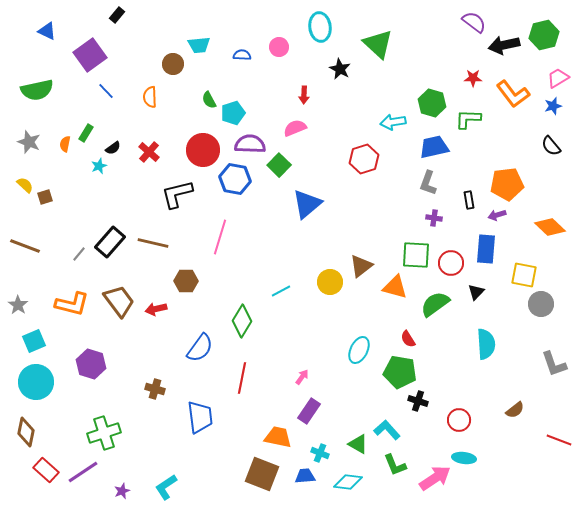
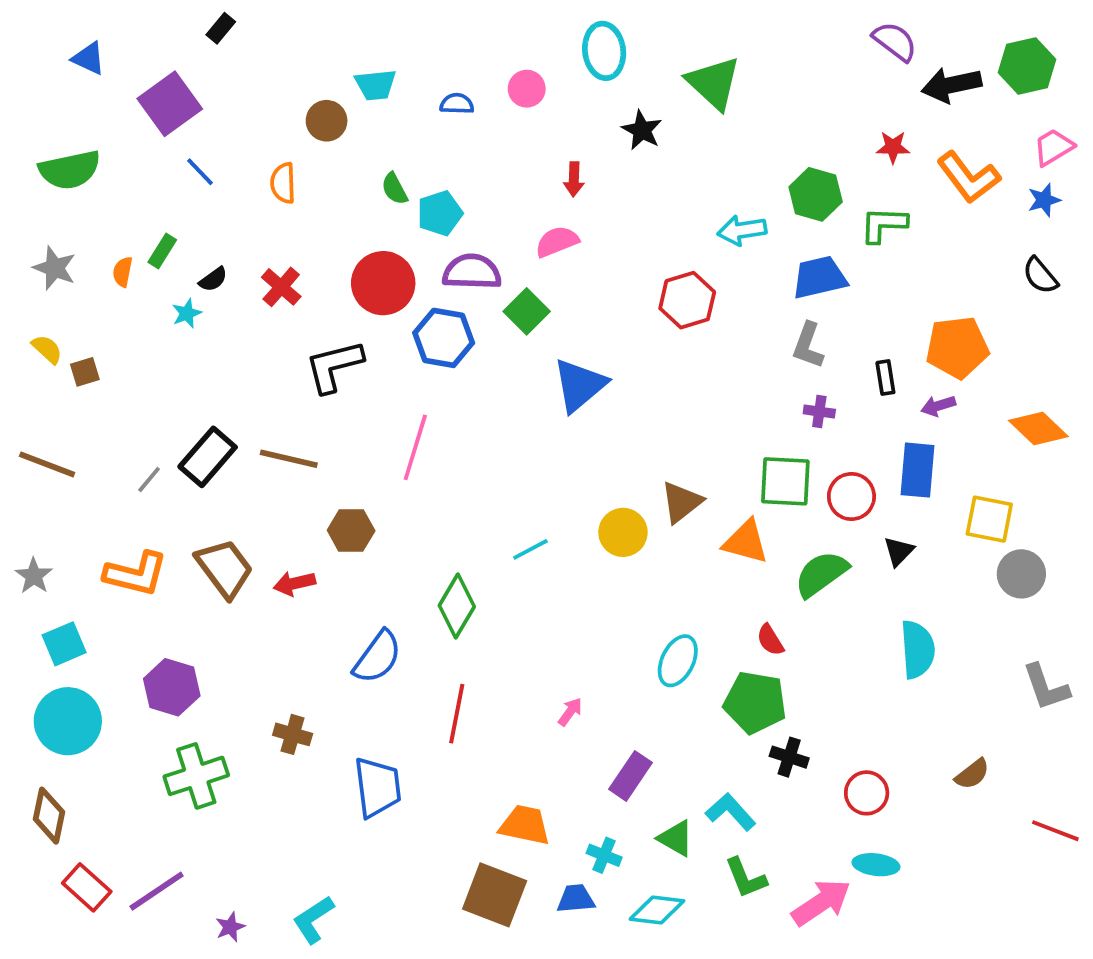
purple rectangle: (309, 411) -> (631, 776), moved
green cross: (104, 433) -> (196, 776), moved

